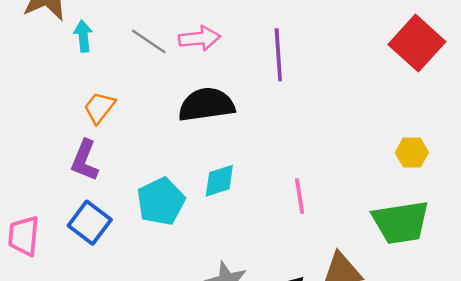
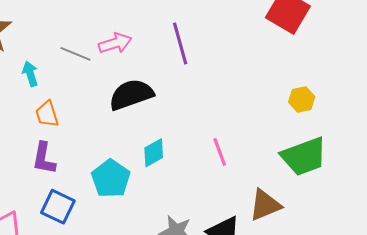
cyan arrow: (83, 36) -> (30, 74), moved
orange trapezoid: (99, 108) -> (47, 114), turned -44

